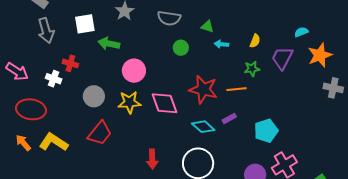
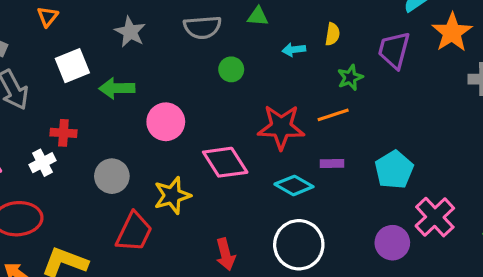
green triangle: (207, 26) -> (258, 16), moved
yellow semicircle: (255, 41) -> (332, 34), moved
white cross: (54, 79) -> (42, 163), turned -35
yellow star: (129, 102) -> (172, 195), moved
purple rectangle: (229, 118) -> (332, 164), turned 40

